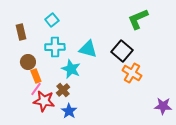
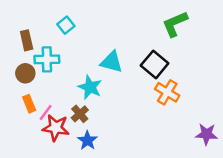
cyan cross: (55, 47) -> (47, 59), moved
brown circle: (28, 62) -> (25, 73), moved
orange rectangle: (36, 76) -> (29, 104), moved

